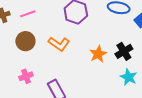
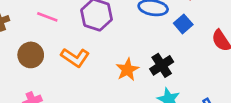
pink line: (28, 14) -> (47, 17), moved, turned 42

